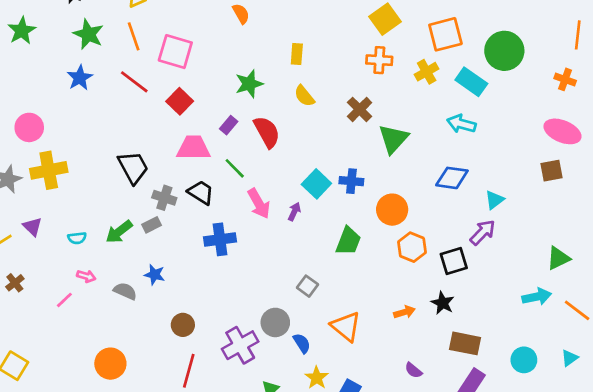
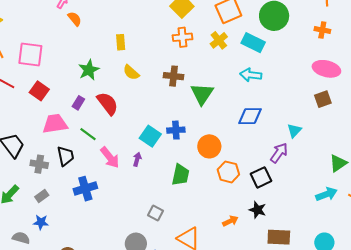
brown cross: (360, 109) -> (174, 76), turned -30
black trapezoid: (201, 192) -> (66, 156), turned 55
cyan triangle: (494, 200) -> (294, 131), moved
gray rectangle: (152, 225) -> (42, 196), moved

